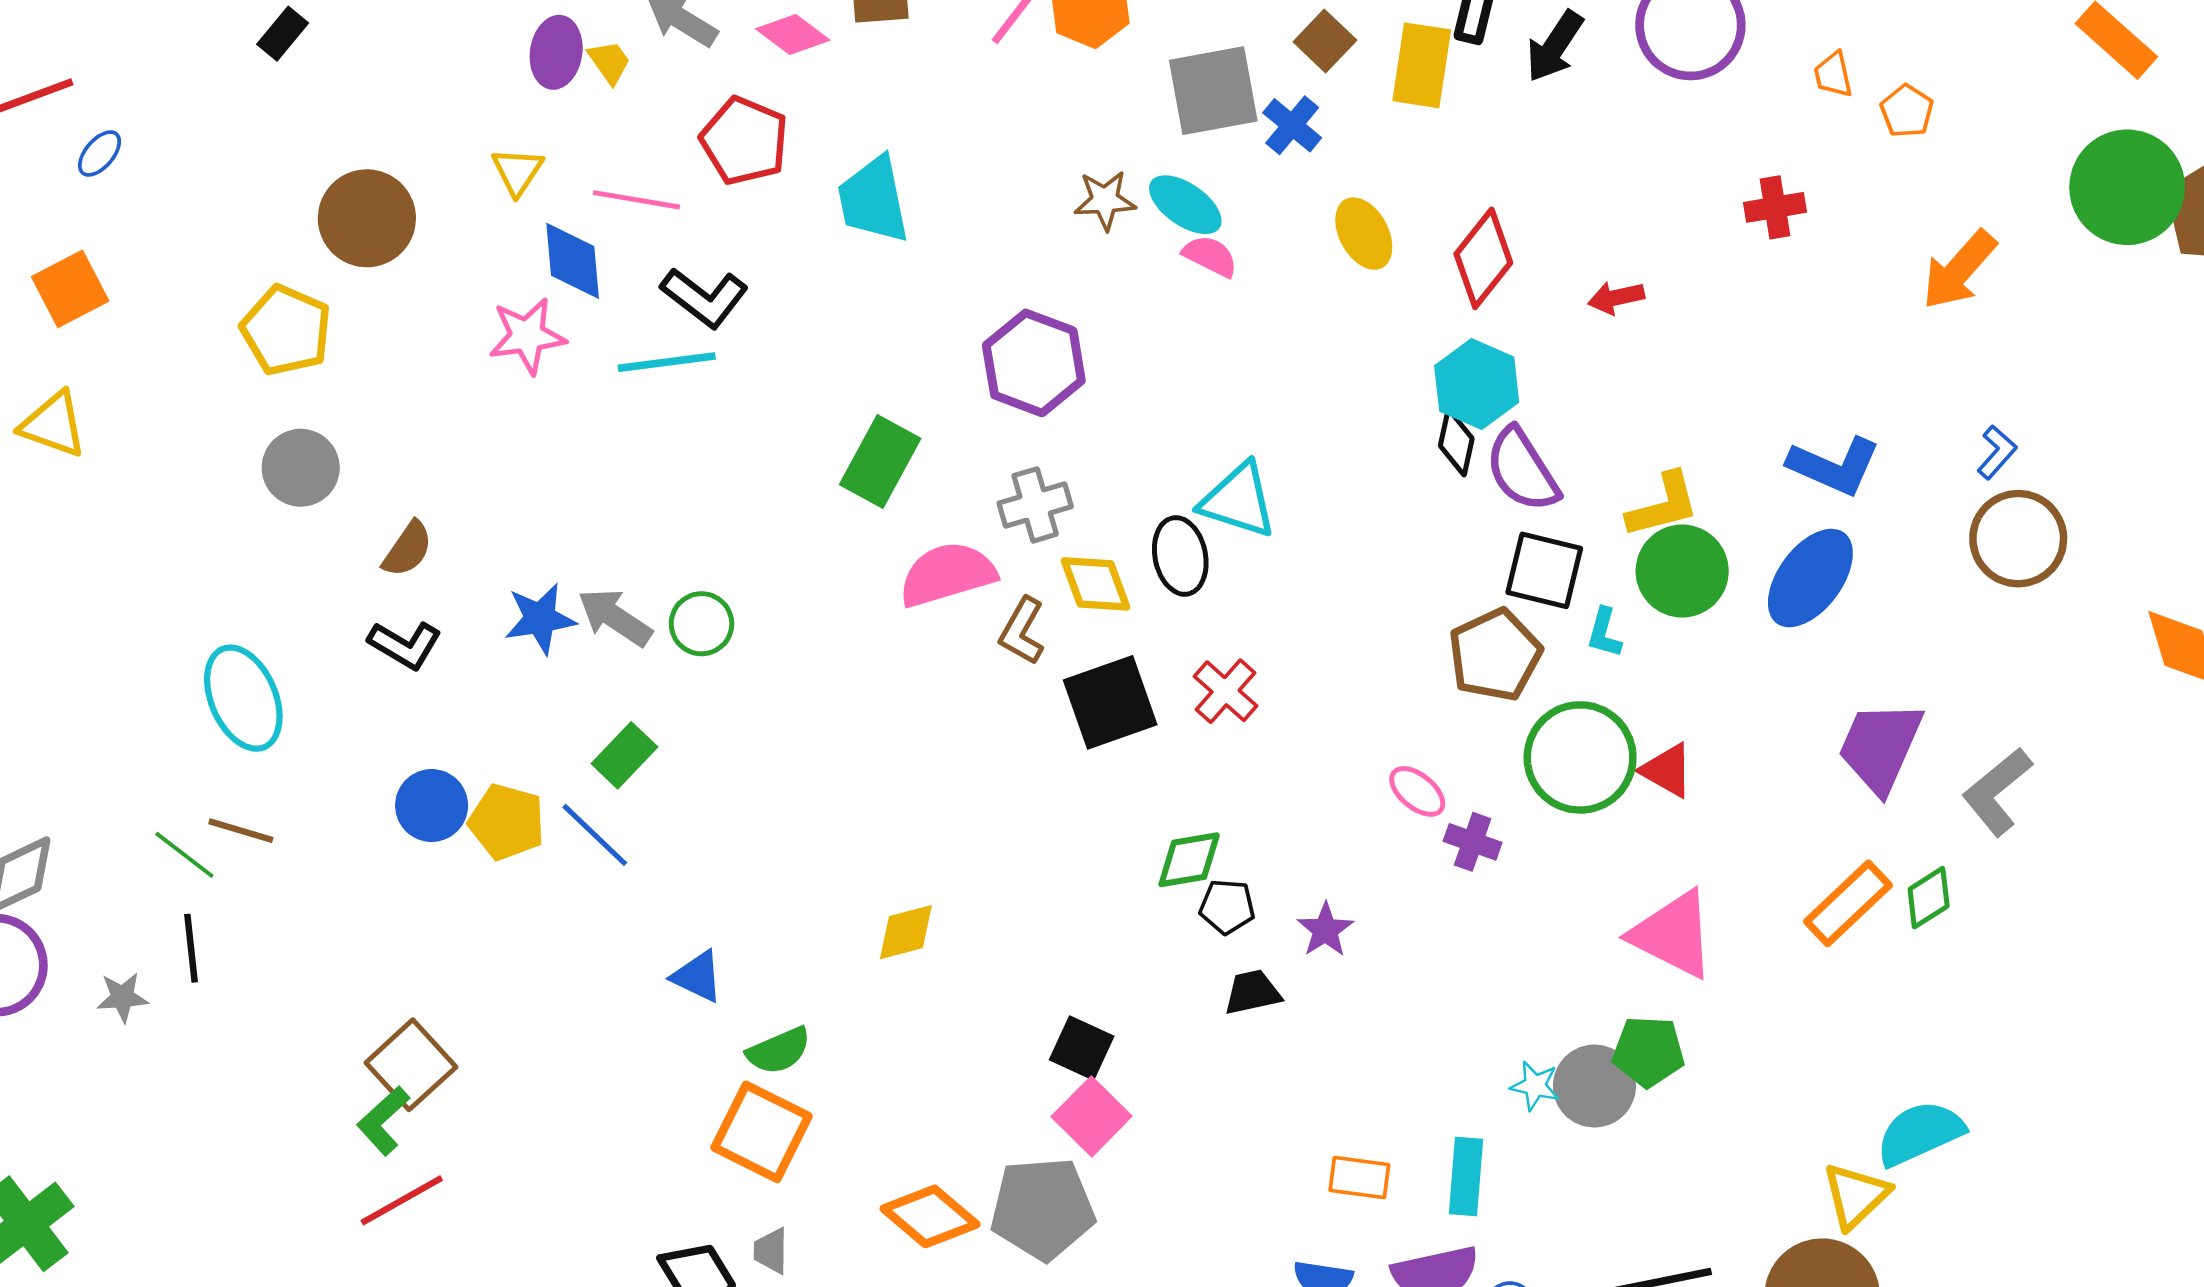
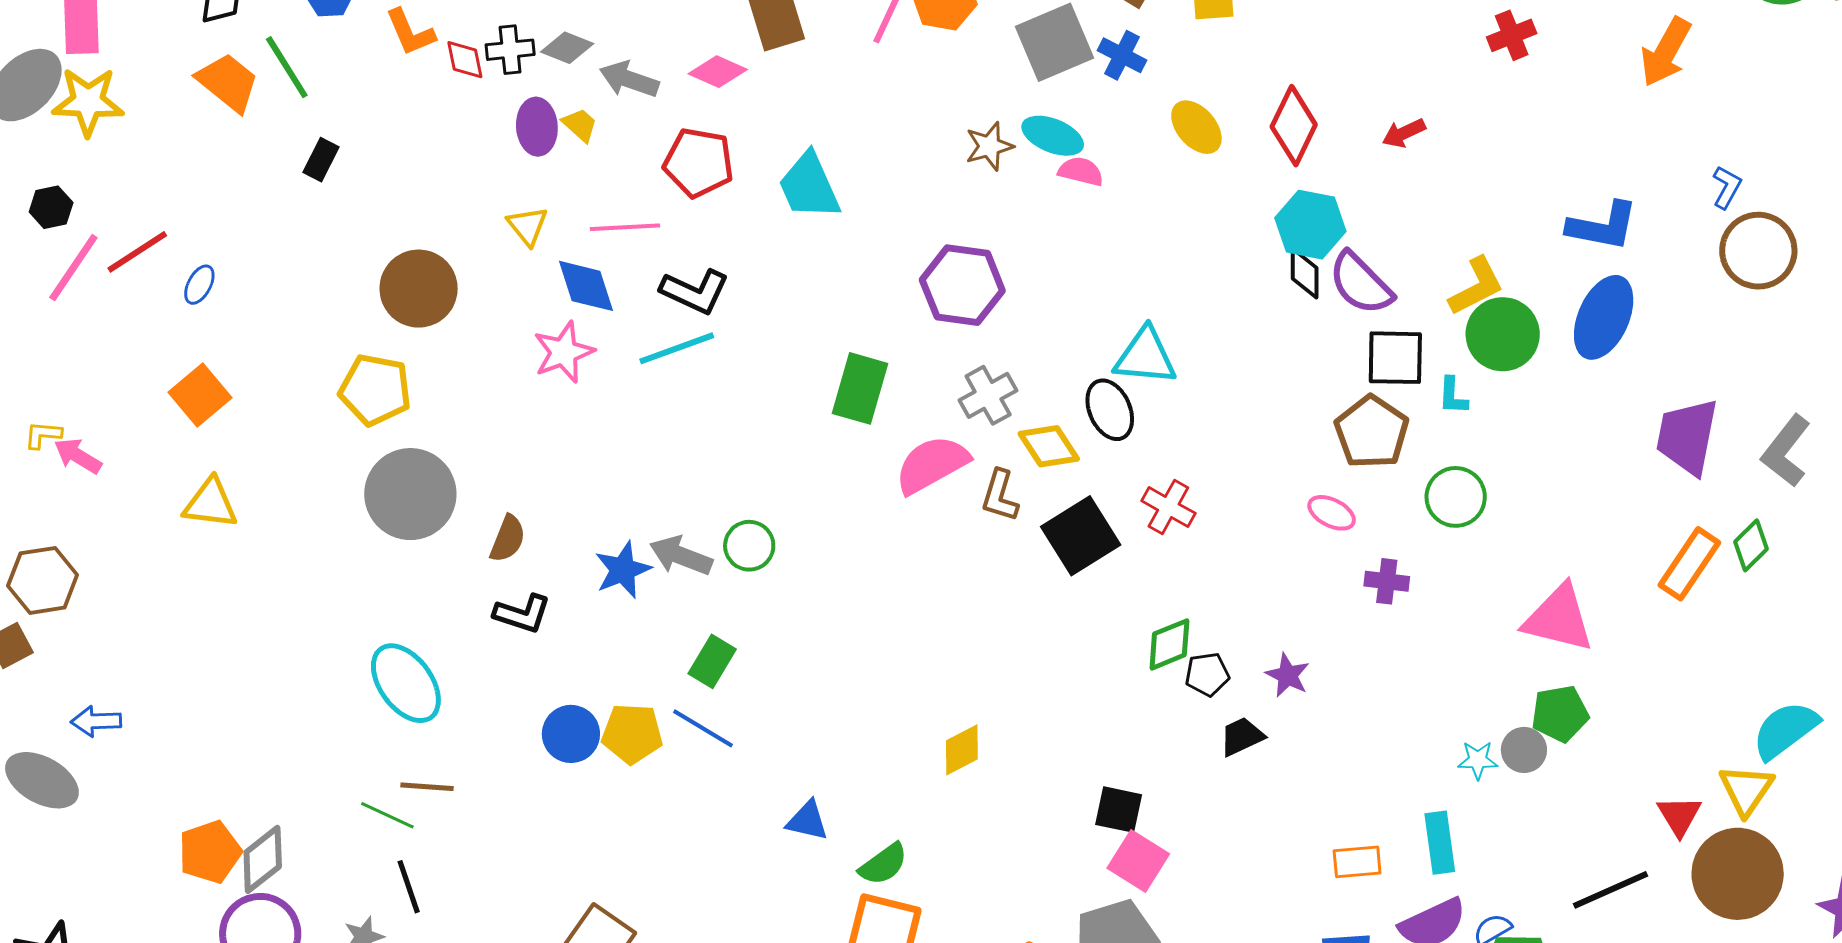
gray circle: (301, 468) -> (410, 494), size x1.5
green circle: (1580, 757) -> (1456, 497), size x0.7
red triangle: (1667, 770) -> (1679, 816), moved, turned 42
pink ellipse: (1417, 791) -> (1332, 513), moved
gray circle: (1594, 1086) -> (1524, 750), size x0.7

